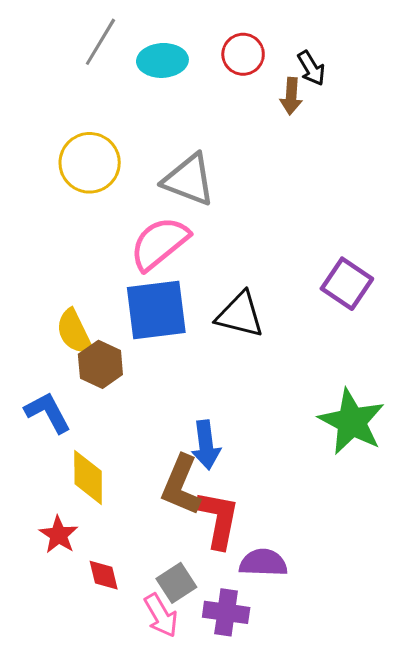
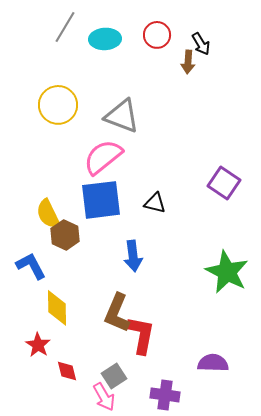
black triangle: (240, 315) -> (155, 203), size x0.7
blue arrow: (206, 445) -> (133, 256), moved
purple semicircle: (263, 563) -> (213, 363), moved
purple cross: (226, 612) -> (165, 395), moved

